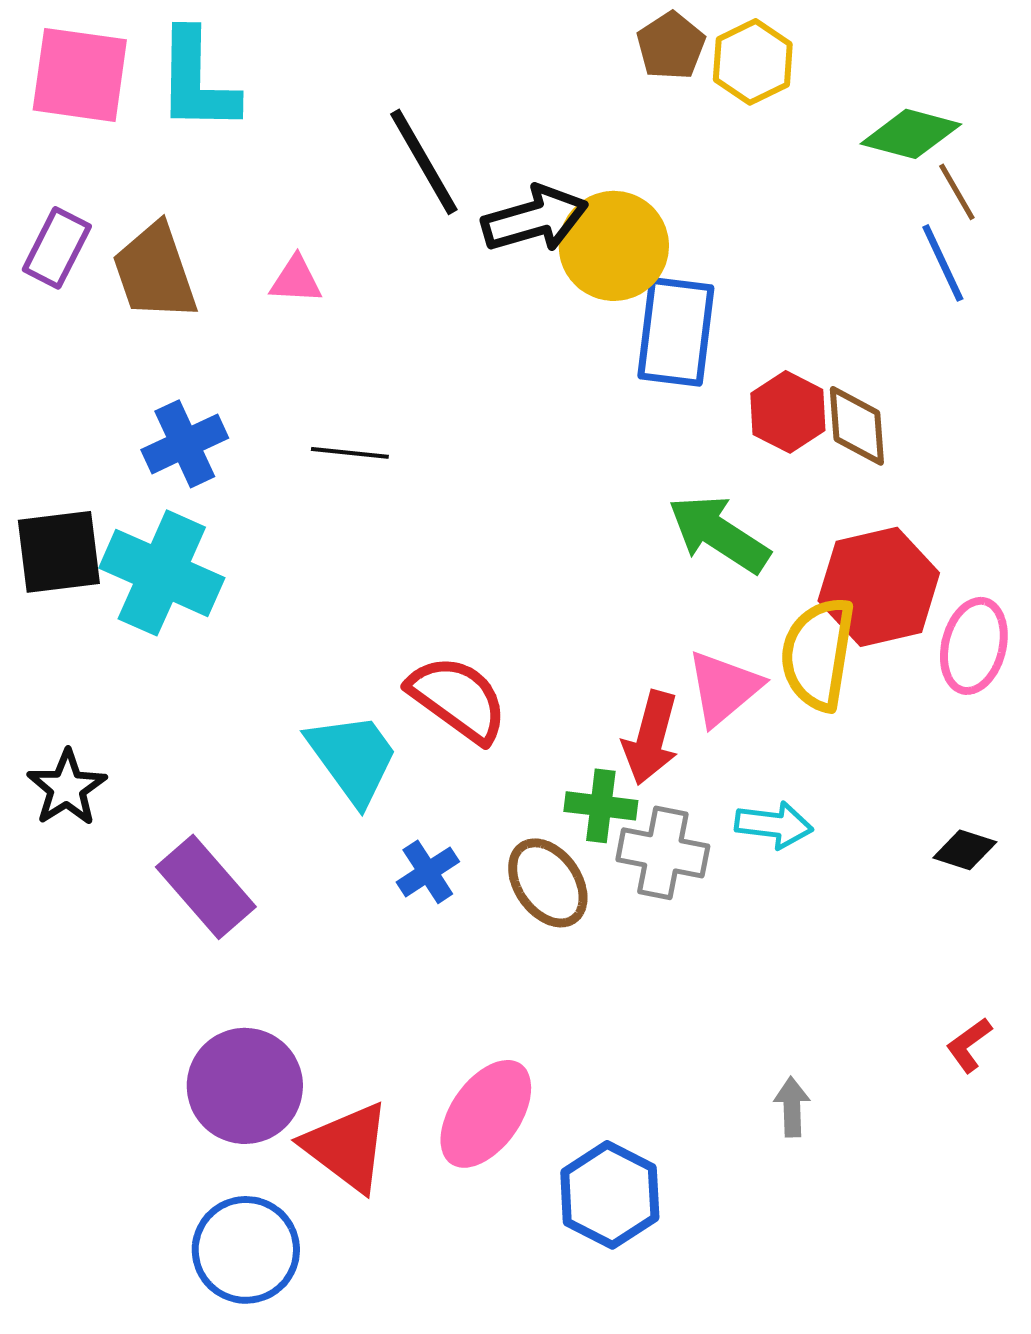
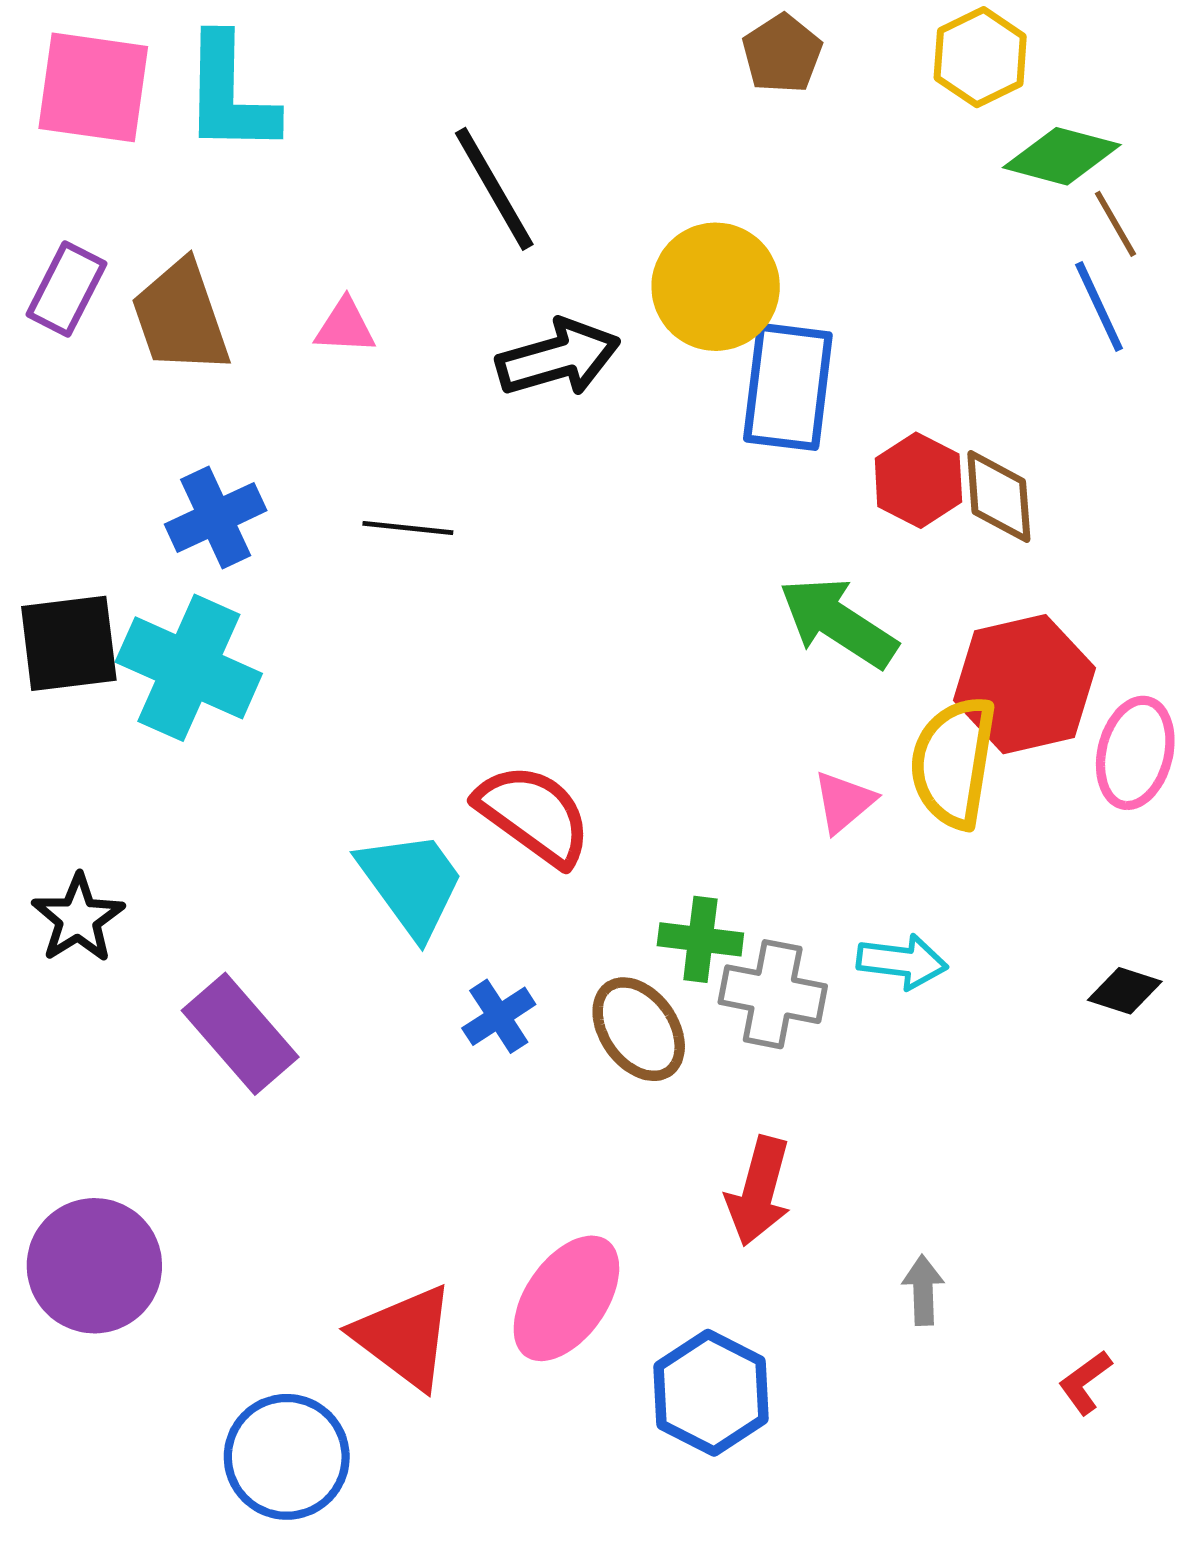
yellow hexagon: (753, 62) -> (980, 57), moved
black arrow: (535, 219) -> (558, 358), moved
pink triangle: (724, 688) -> (844, 802), size x0.7
red arrow: (651, 738) -> (759, 1191), moved
red L-shape: (969, 1045) -> (1085, 1382), moved
purple circle: (245, 1086) -> (94, 1266), moved

